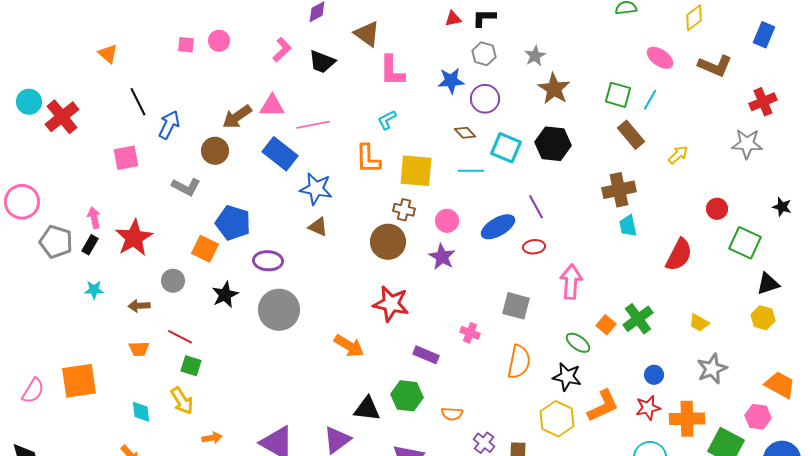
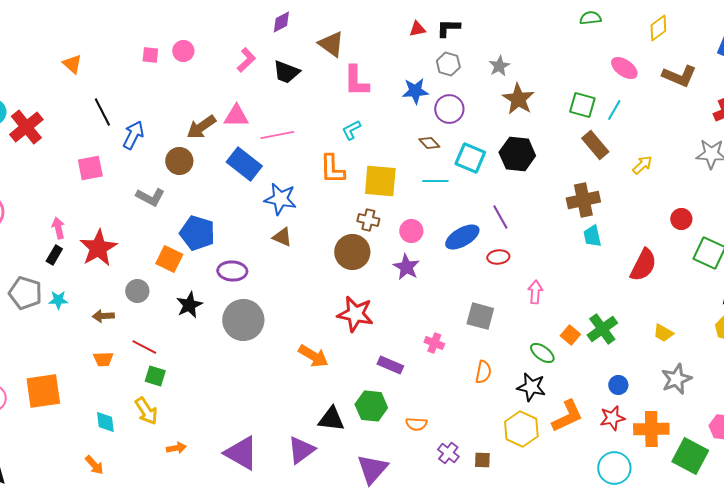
gray pentagon: (56, 242) -> (25, 293), moved
pink arrow: (571, 282) -> (535, 292), size x0.7
orange semicircle: (519, 362) -> (483, 372), size x0.7

